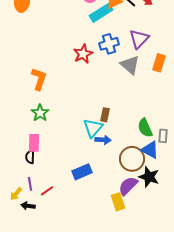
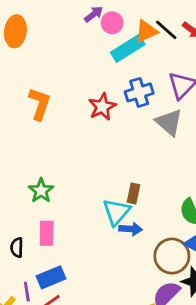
orange L-shape: (39, 79) -> (40, 104), moved
pink rectangle: (34, 143) -> (47, 233), moved
black semicircle: (30, 157) -> (17, 248), moved
blue rectangle: (82, 172) -> (51, 277), moved

